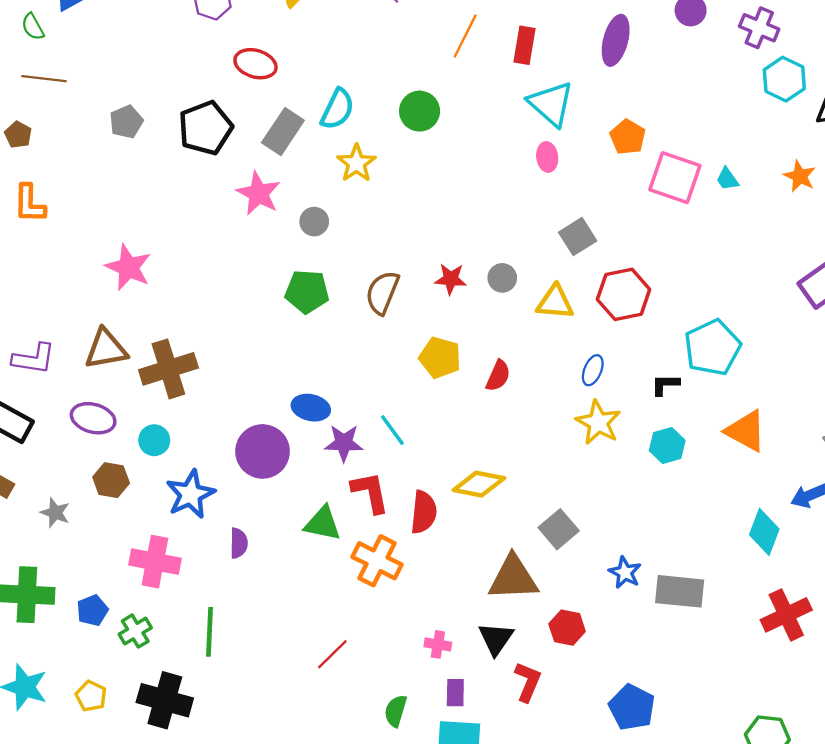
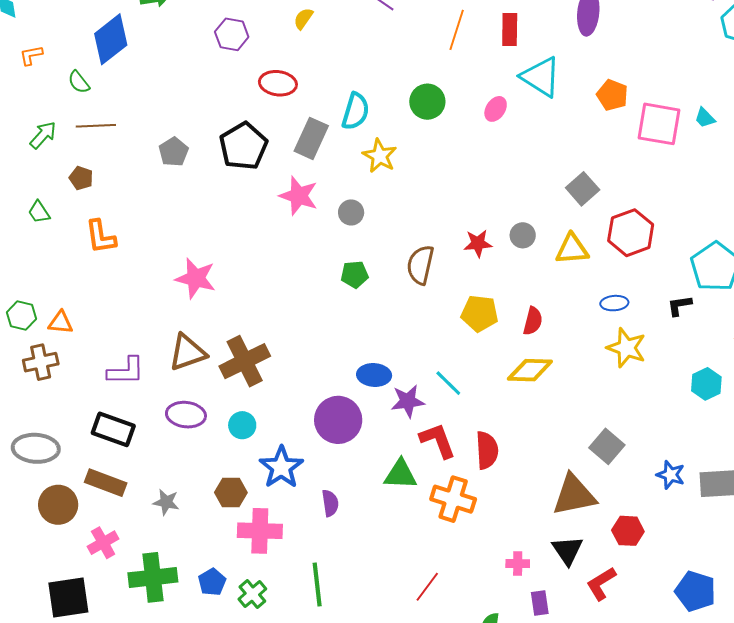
pink ellipse: (547, 157) -> (496, 109), moved, turned 50
green pentagon: (307, 292) -> (355, 274), size x0.7
blue ellipse: (593, 370) -> (614, 303), turned 72
cyan hexagon: (667, 446) -> (706, 384), moved
brown hexagon: (111, 480) -> (231, 493), moved
yellow diamond: (479, 484) -> (530, 370), moved
red L-shape: (528, 682) -> (601, 583), turned -135

